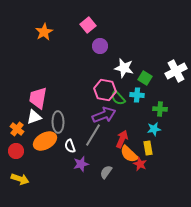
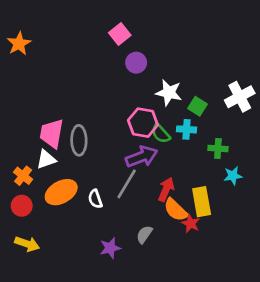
orange star: (44, 32) -> (19, 44), moved
gray ellipse: (58, 122) -> (79, 140), moved
cyan star: (154, 129) -> (233, 176), moved
yellow rectangle: (148, 148) -> (202, 202), size x1.5
purple star: (81, 164) -> (110, 248), moved

